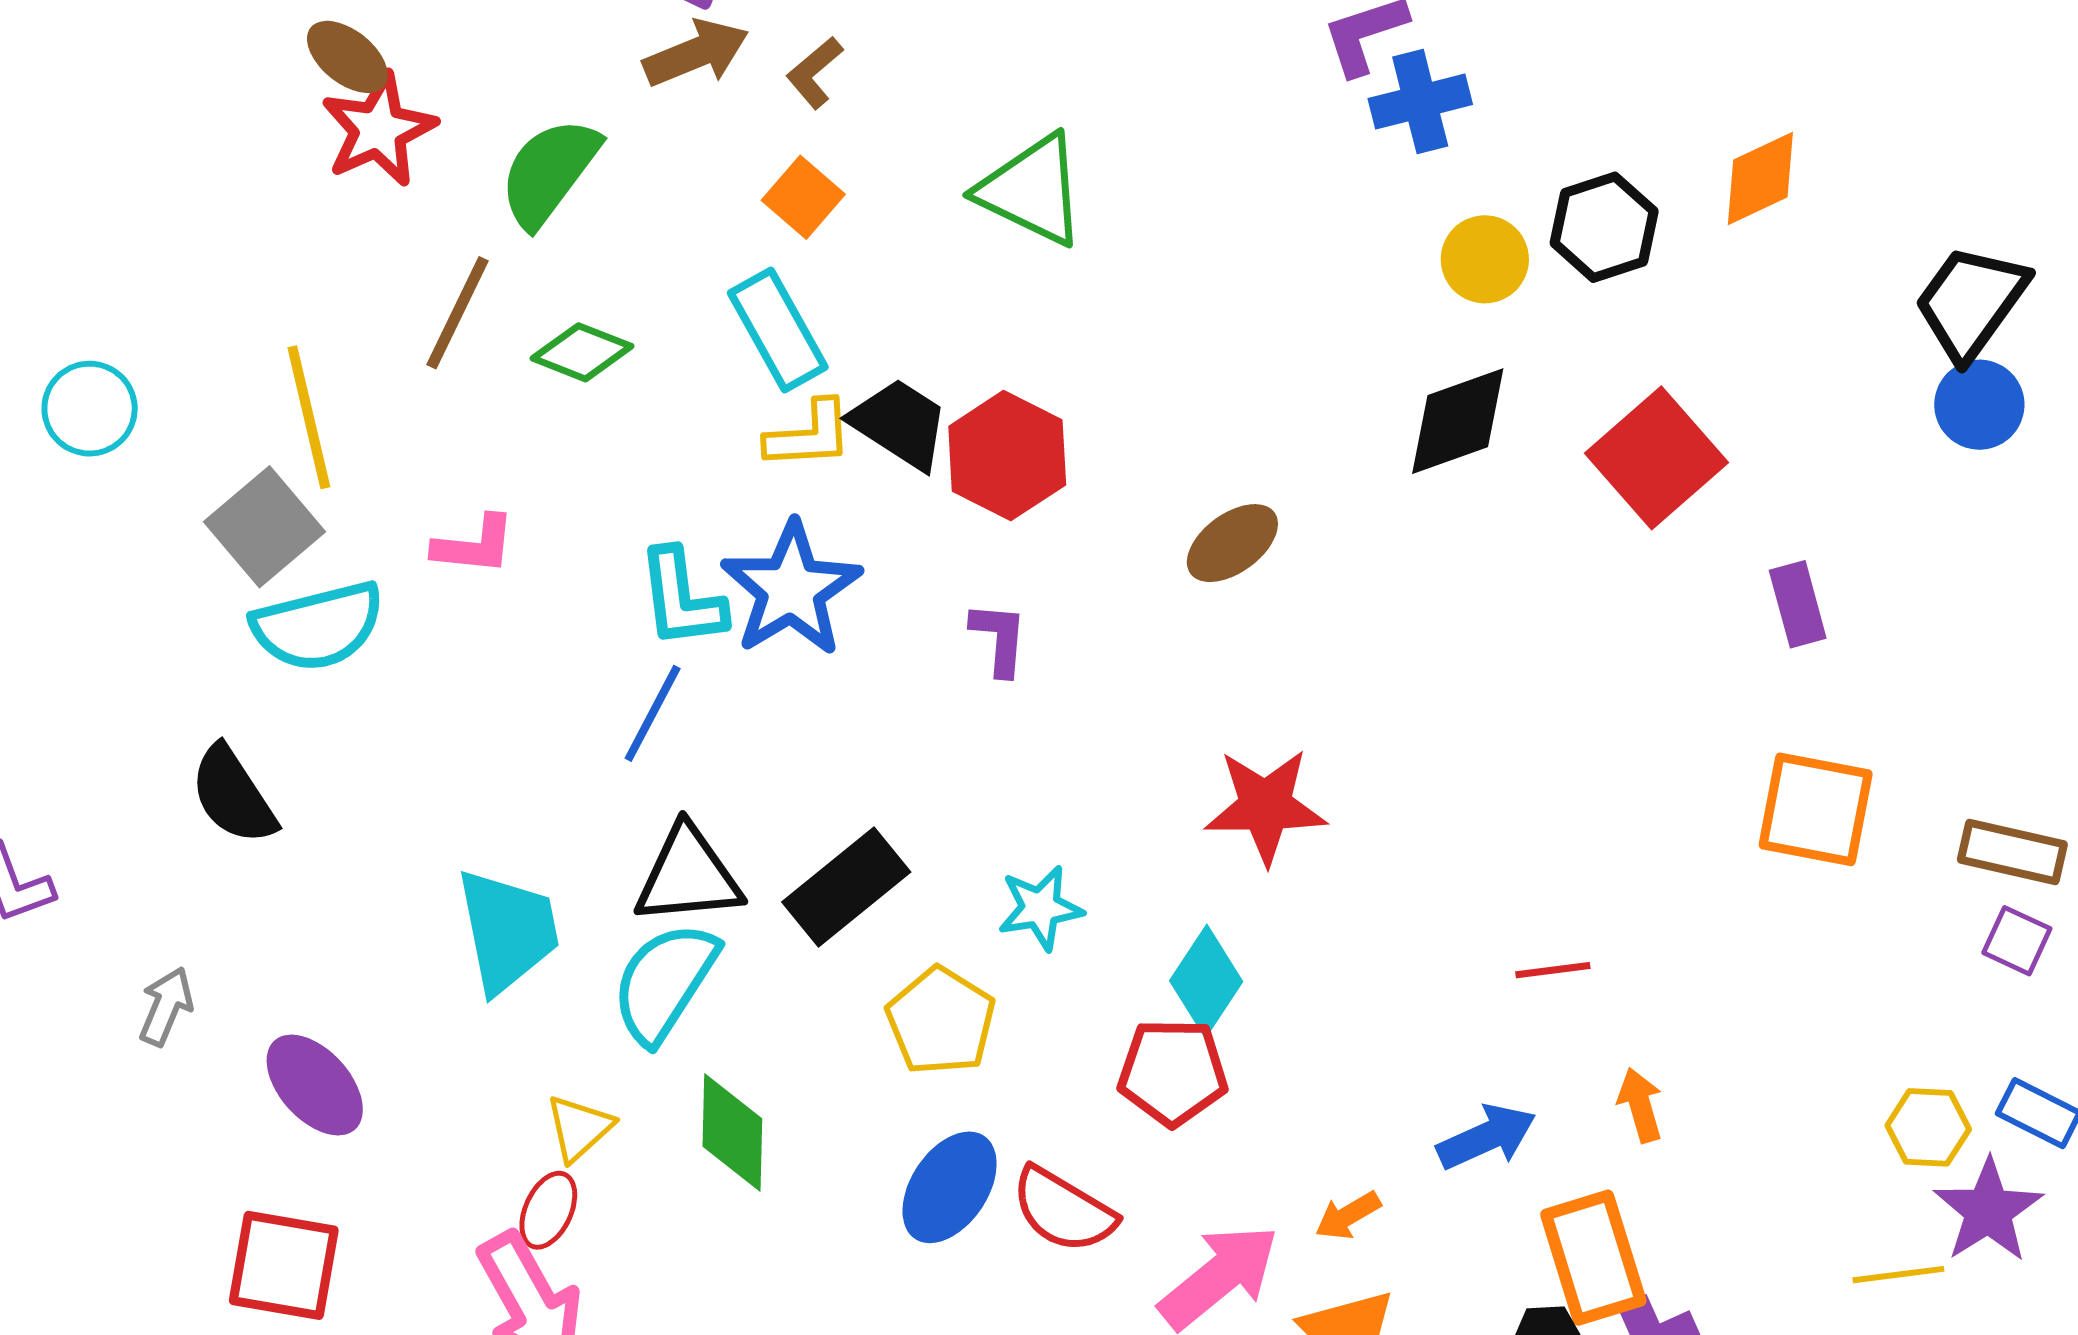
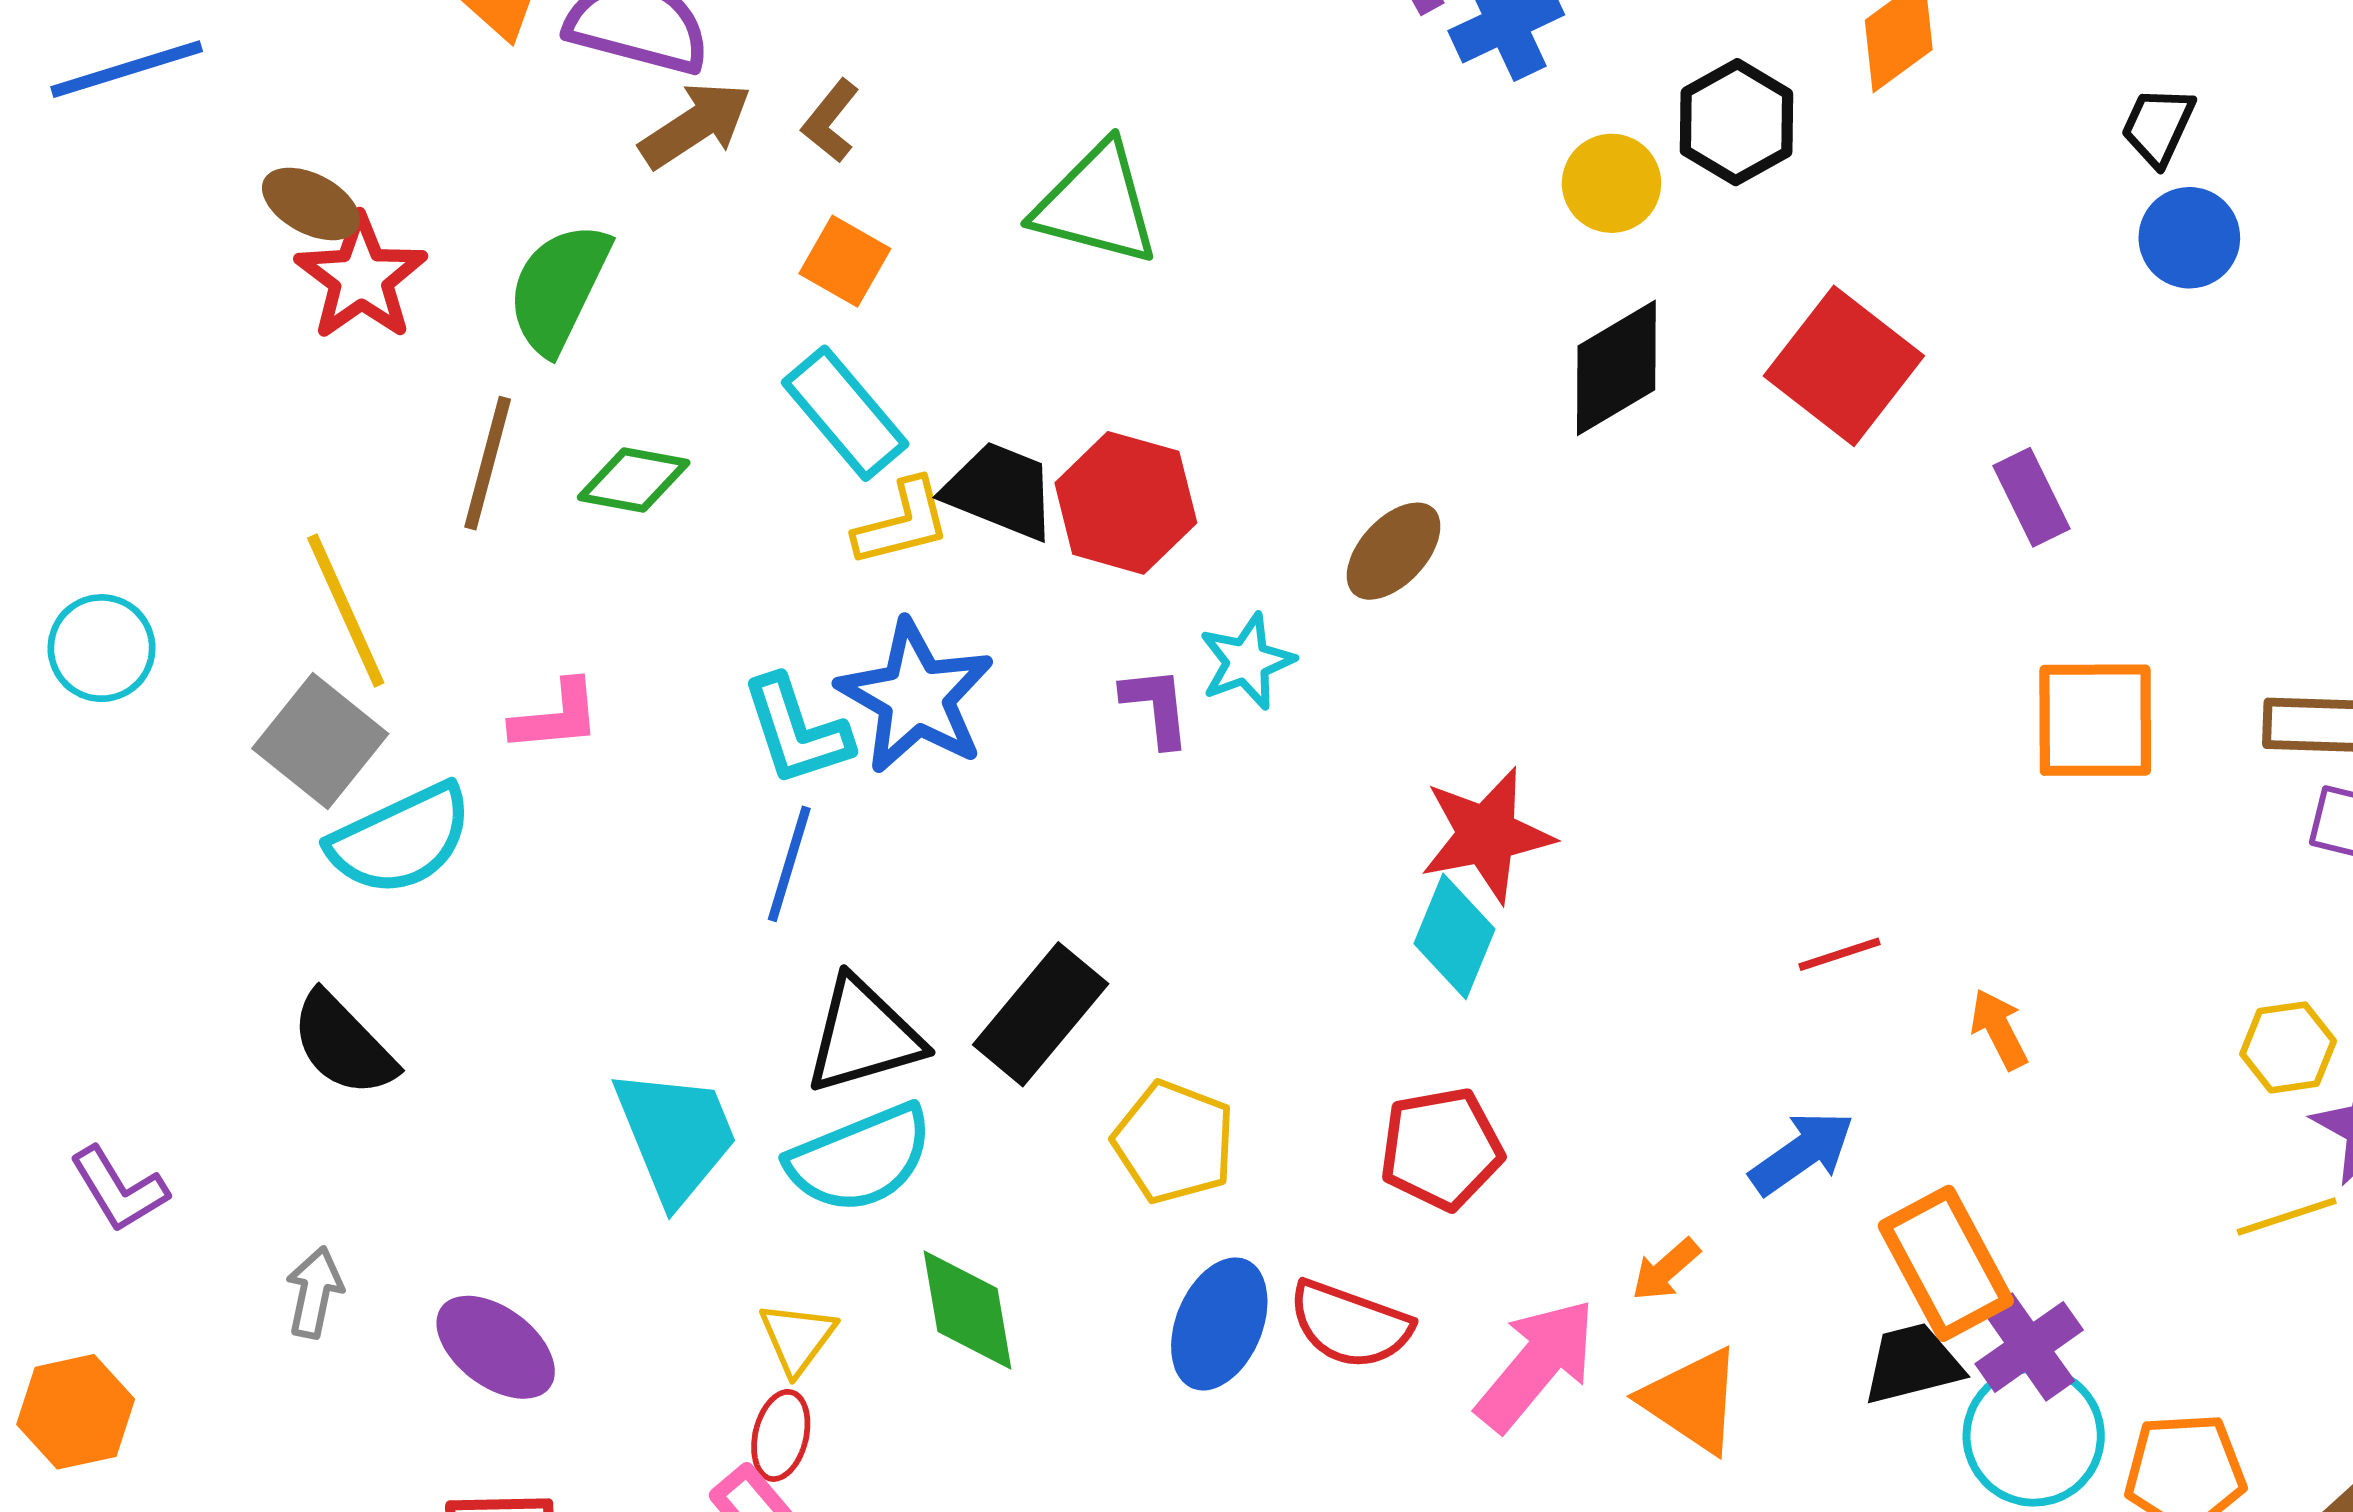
black trapezoid: (1971, 302) -> (2158, 126), size x0.6
cyan star: (1040, 908) -> (1247, 662), moved
cyan diamond: (1206, 981) -> (1455, 936), moved
cyan semicircle: (665, 982) -> (860, 1159), turned -134
orange arrow: (1640, 1105) -> (1999, 1029), moved

